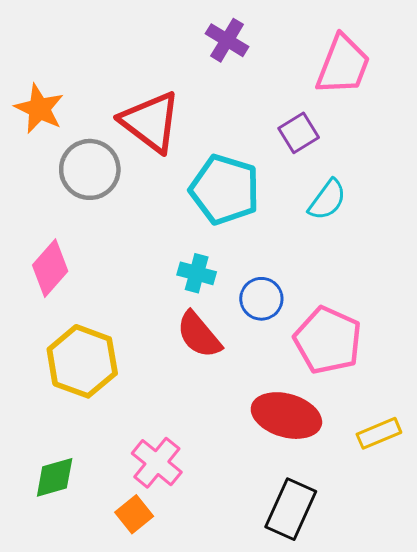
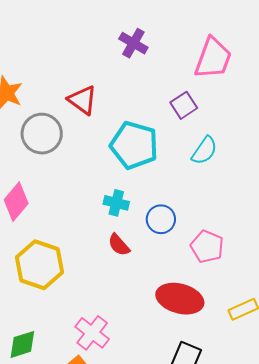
red triangle: (151, 122) -> (82, 100), size x0.7
red semicircle: (199, 335) -> (119, 245), size x0.7
pink pentagon: (328, 340) -> (207, 247), size x0.7

